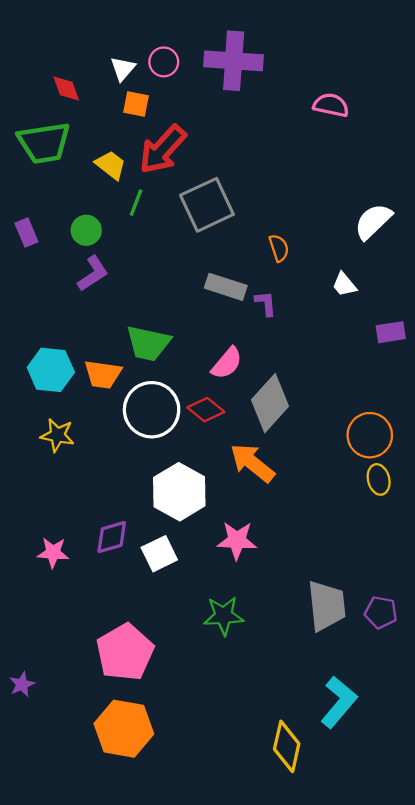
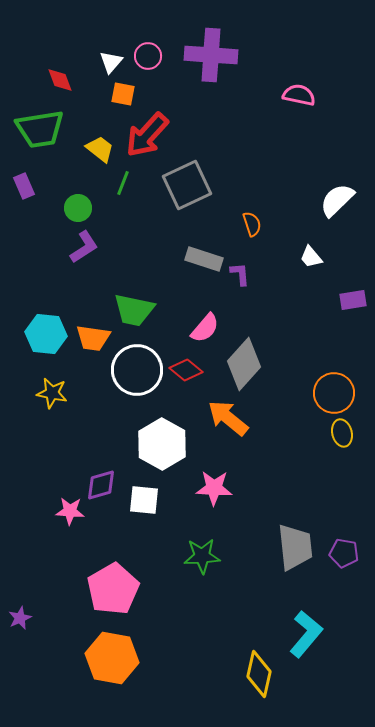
purple rectangle: (26, 232) -> (24, 186), moved
pink star: (53, 553) -> (70, 511), moved
white square: (159, 554) -> (144, 500), turned 32

